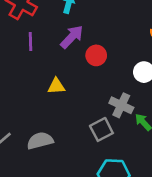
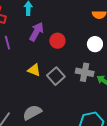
yellow triangle: (56, 86) -> (34, 70), turned 40
gray square: (101, 129) -> (56, 76), moved

